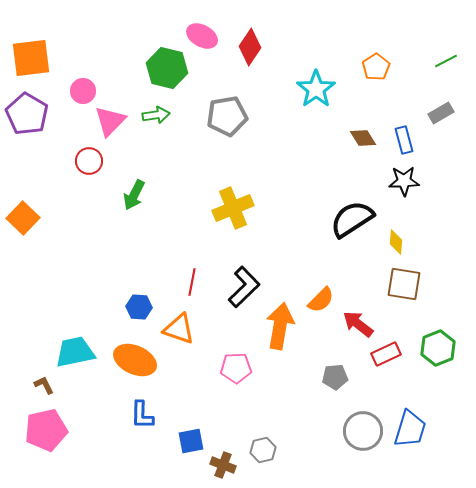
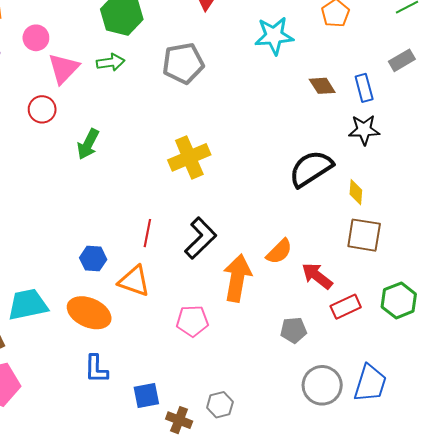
cyan star: (316, 89) -> (274, 36), turned 30

